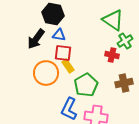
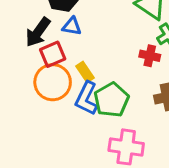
red square: (63, 53) -> (53, 54), moved, turned -30
blue L-shape: (69, 109) -> (86, 98), moved

